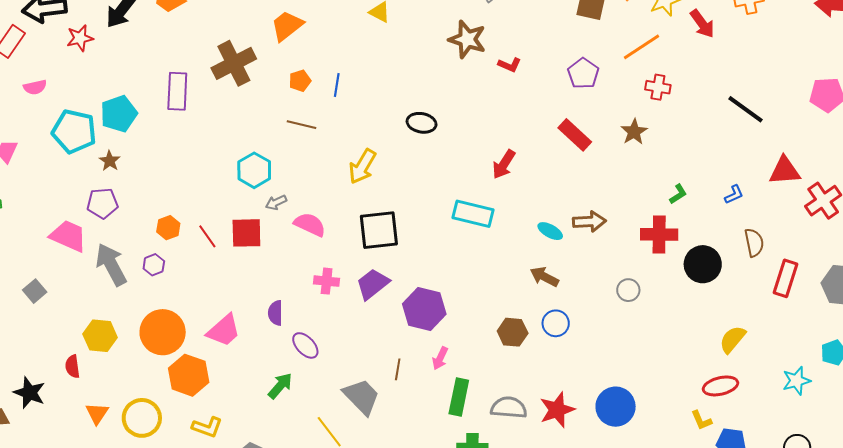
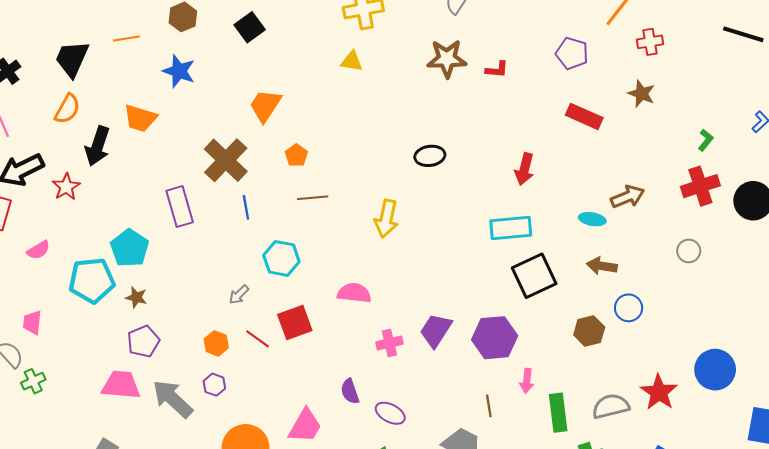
blue line: (337, 85) -> (246, 207), moved
gray arrow: (276, 202) -> (239, 295), moved
black square: (379, 230) -> (534, 276), moved

